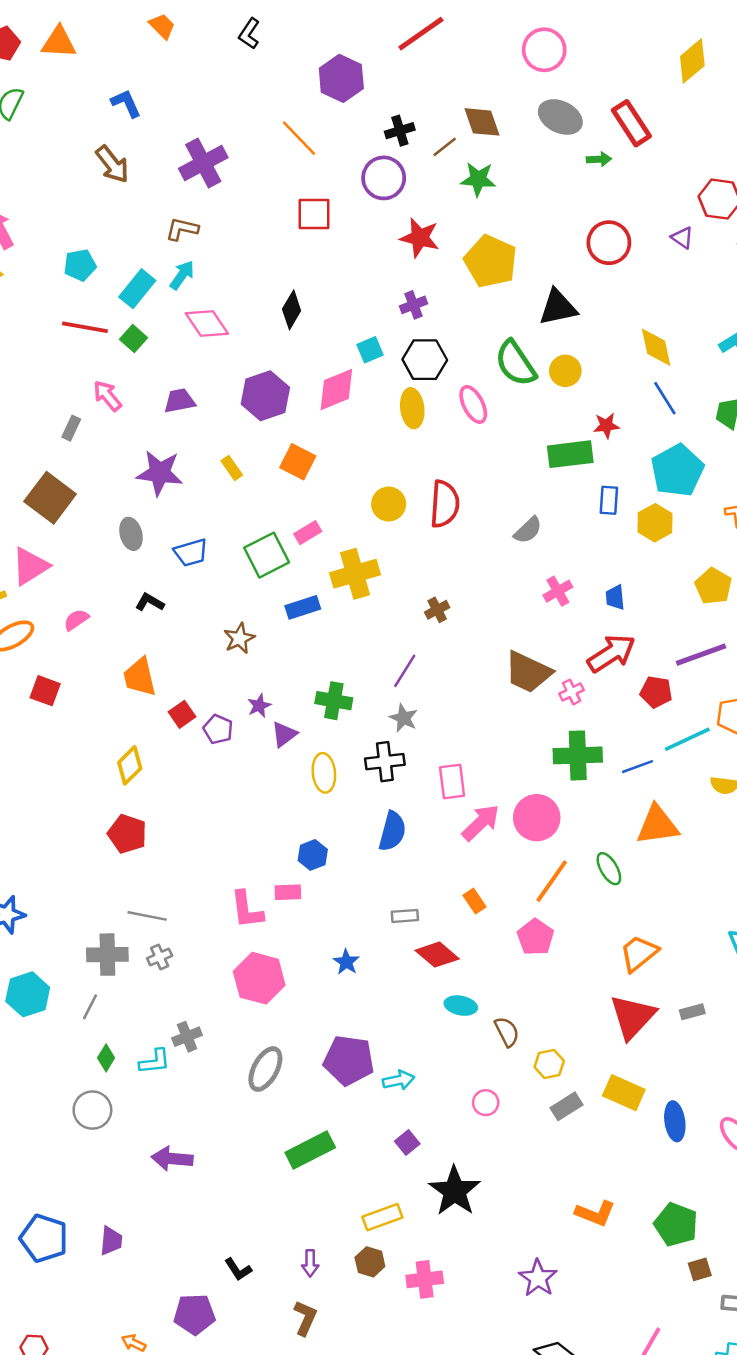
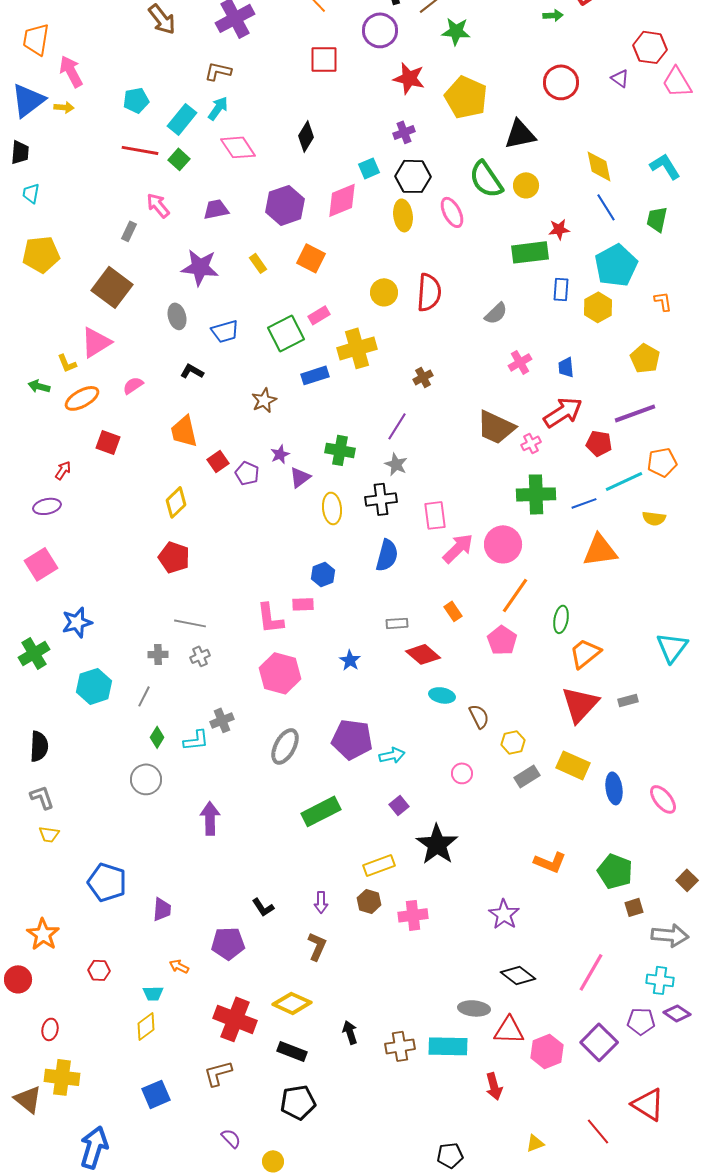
green ellipse: (609, 869) -> (561, 619), moved, turned 40
gray cross: (107, 955) -> (158, 654), size x0.6
purple arrow: (172, 1159) -> (210, 818), turned 84
purple trapezoid: (111, 1241) -> (162, 909), moved

